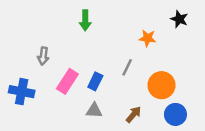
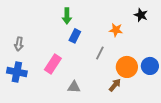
gray arrow: (43, 56) -> (19, 44), moved
blue rectangle: (95, 81) -> (75, 36), moved
brown arrow: (134, 114) -> (115, 85), moved
blue circle: (175, 114) -> (150, 66), moved

